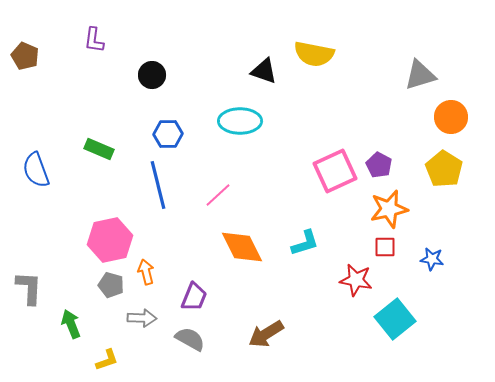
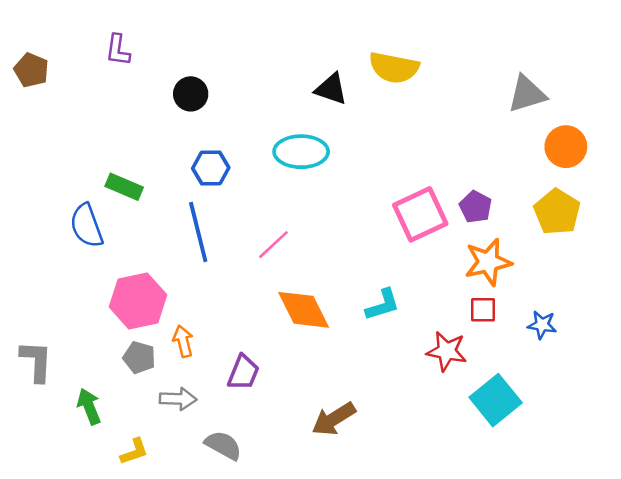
blue semicircle: (36, 170) -> (87, 226), moved
gray semicircle: (190, 339) -> (223, 445), moved

